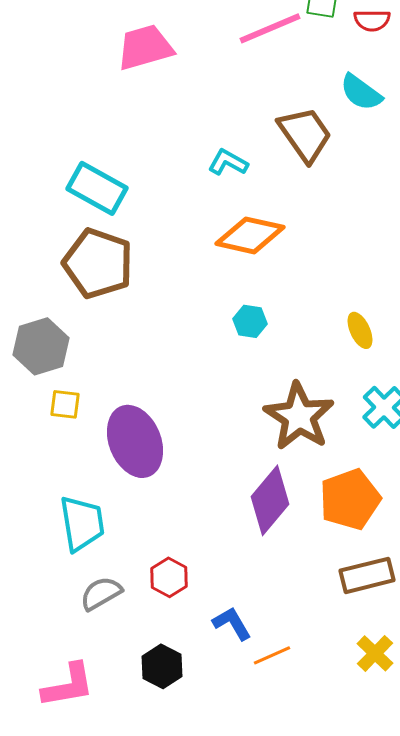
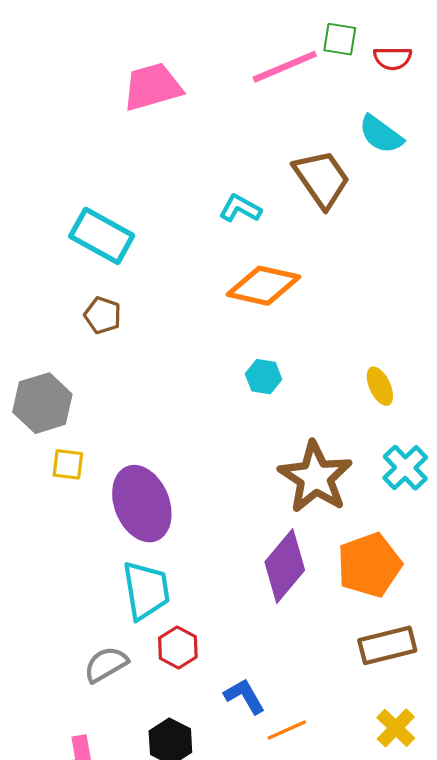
brown pentagon: (98, 263) -> (103, 315), size x0.5
cyan trapezoid: (82, 523) -> (146, 590), moved

